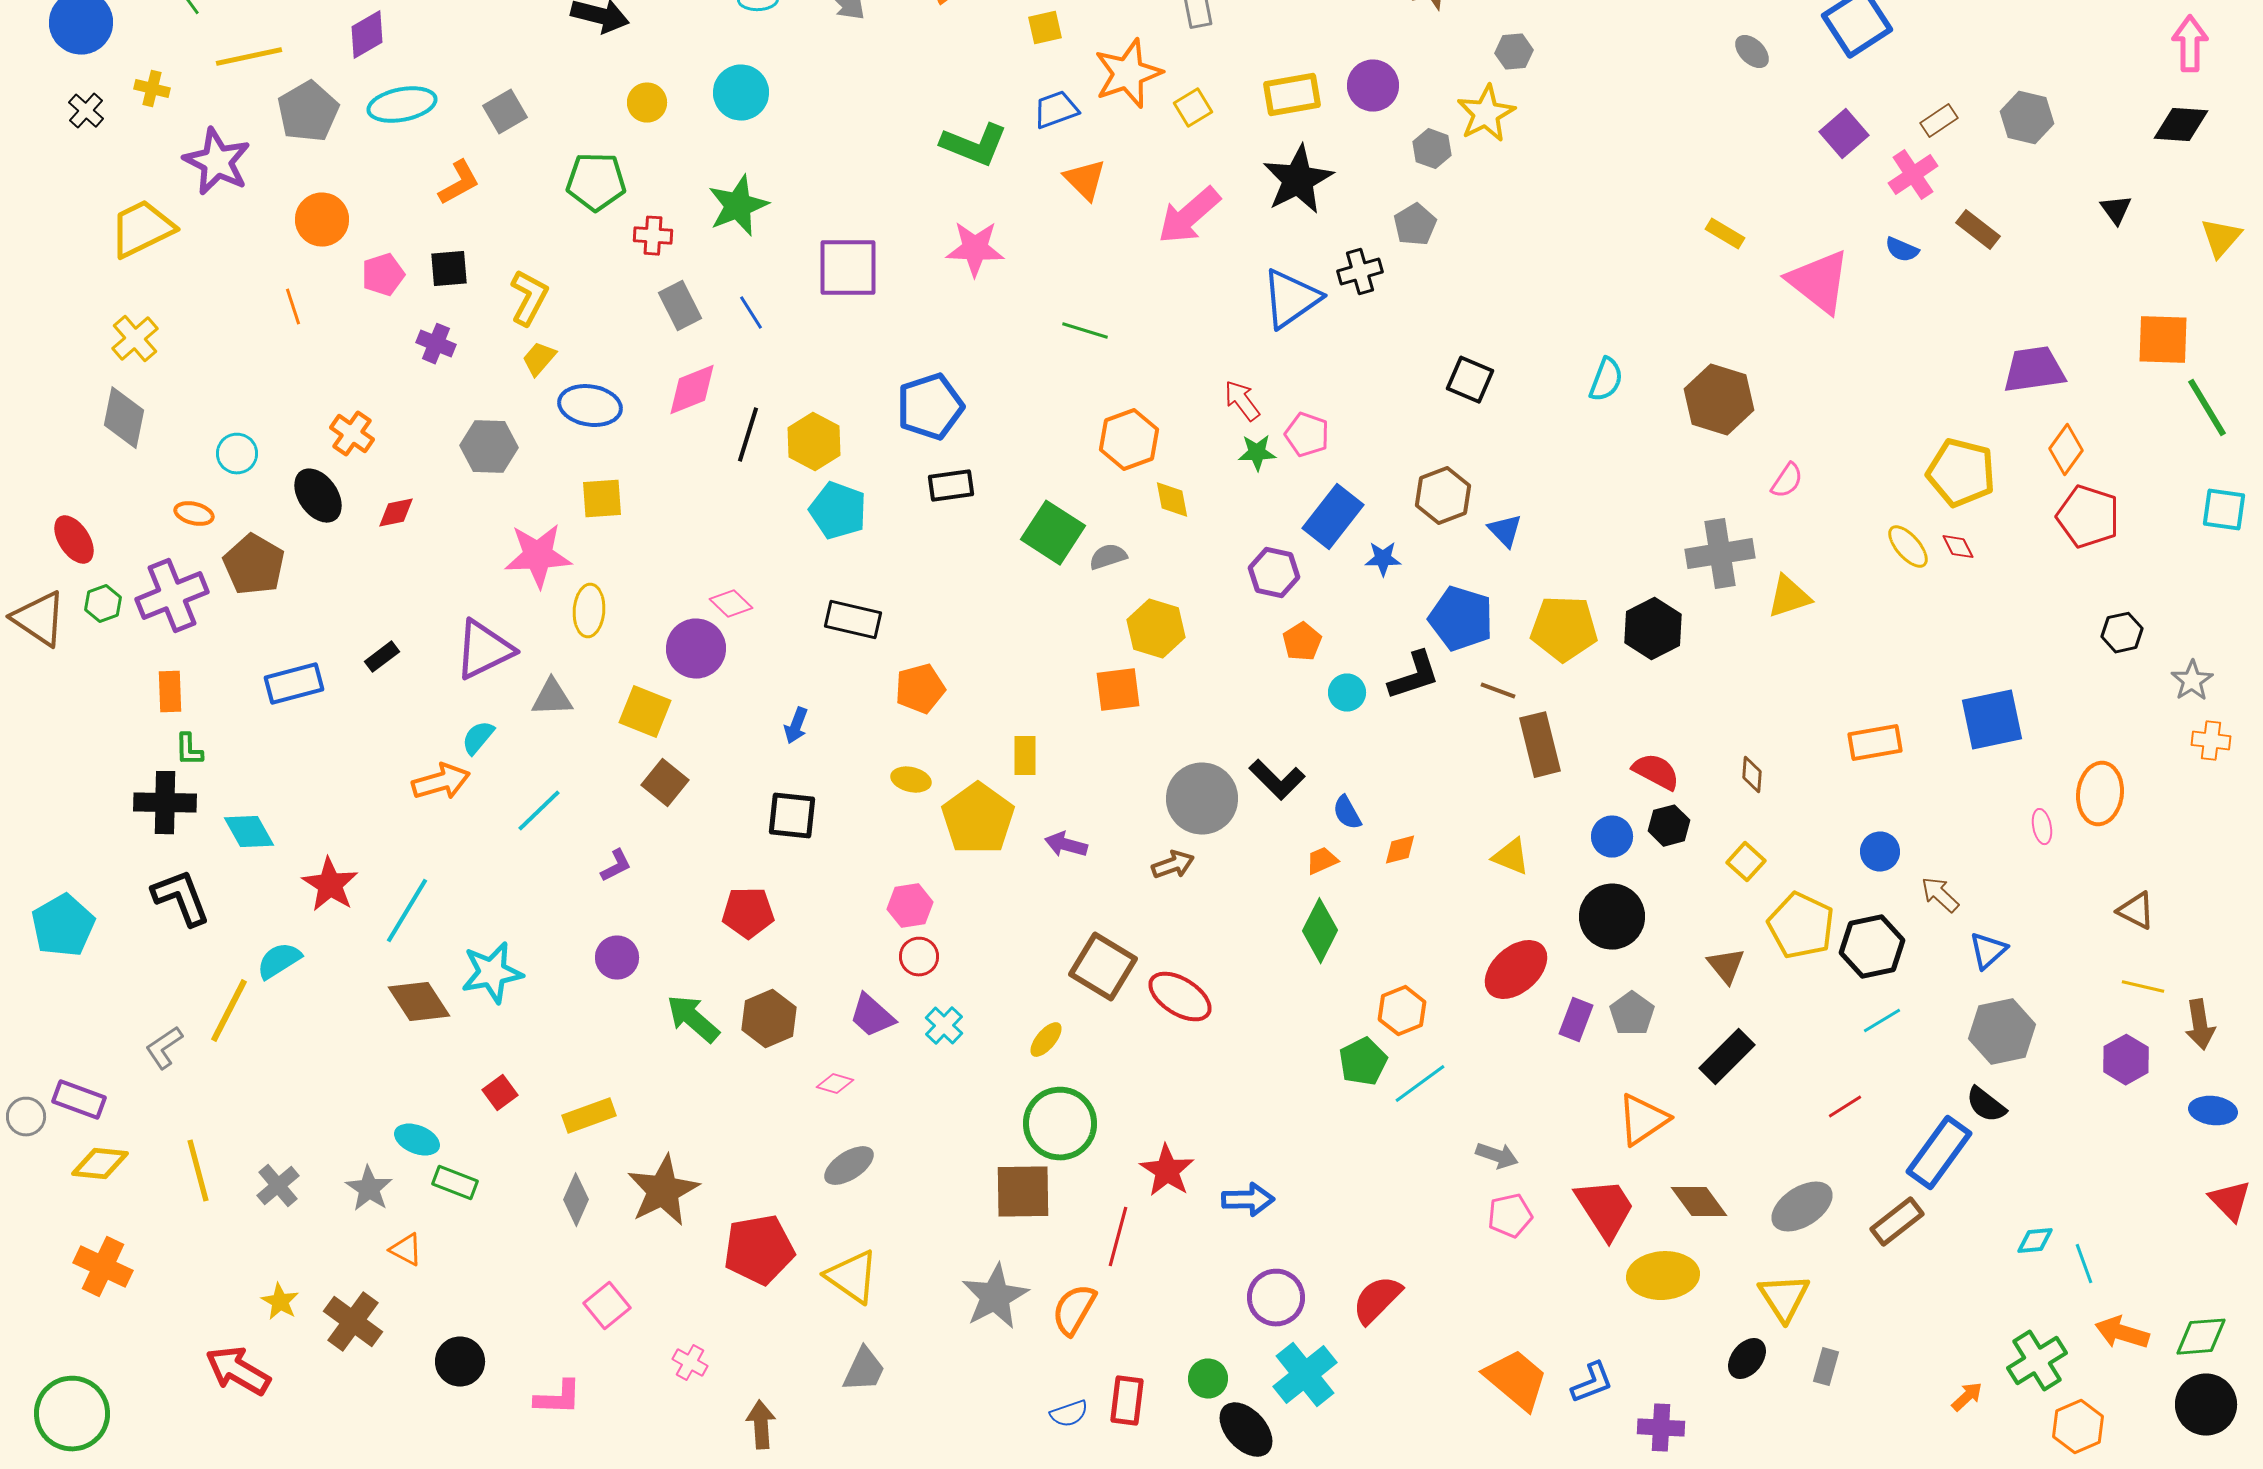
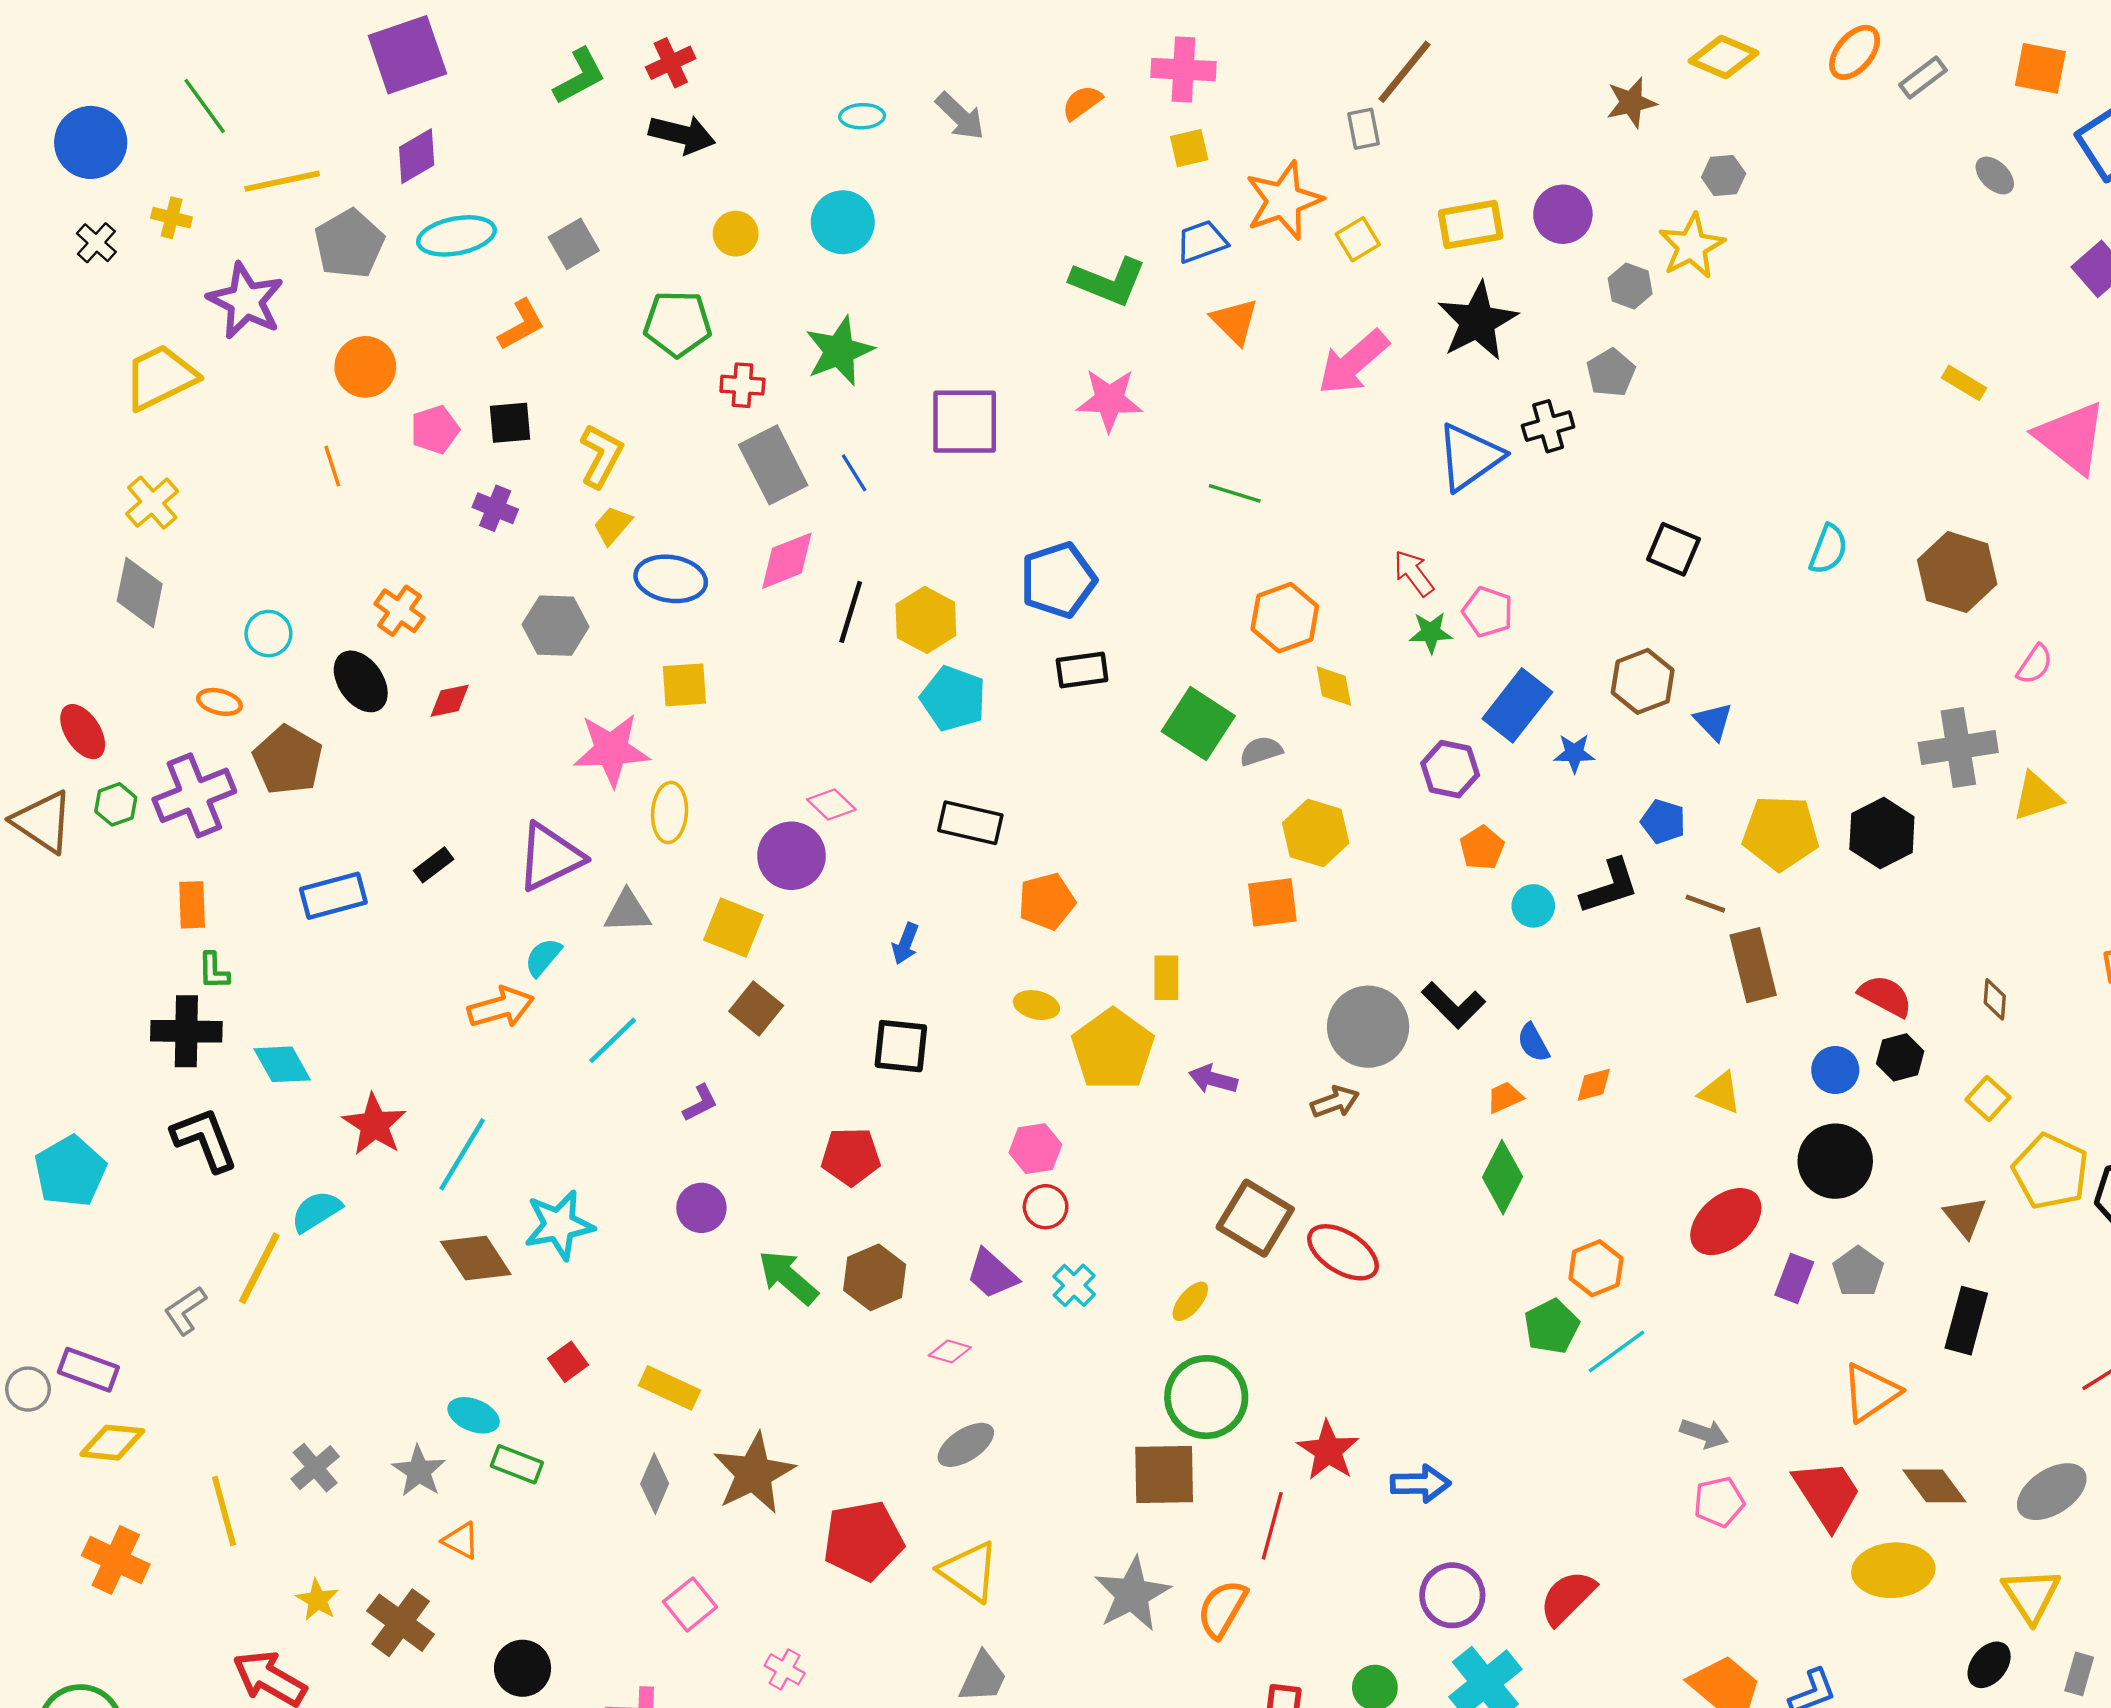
gray rectangle: (680, 306) -> (773, 465), size x1.4
blue pentagon: (1461, 619) -> (1663, 822), size x0.6
black rectangle: (1727, 1057) -> (1966, 1321), turned -30
yellow rectangle: (589, 1116) -> (670, 1388), turned 45
yellow line: (198, 1171) -> (224, 1511), moved

